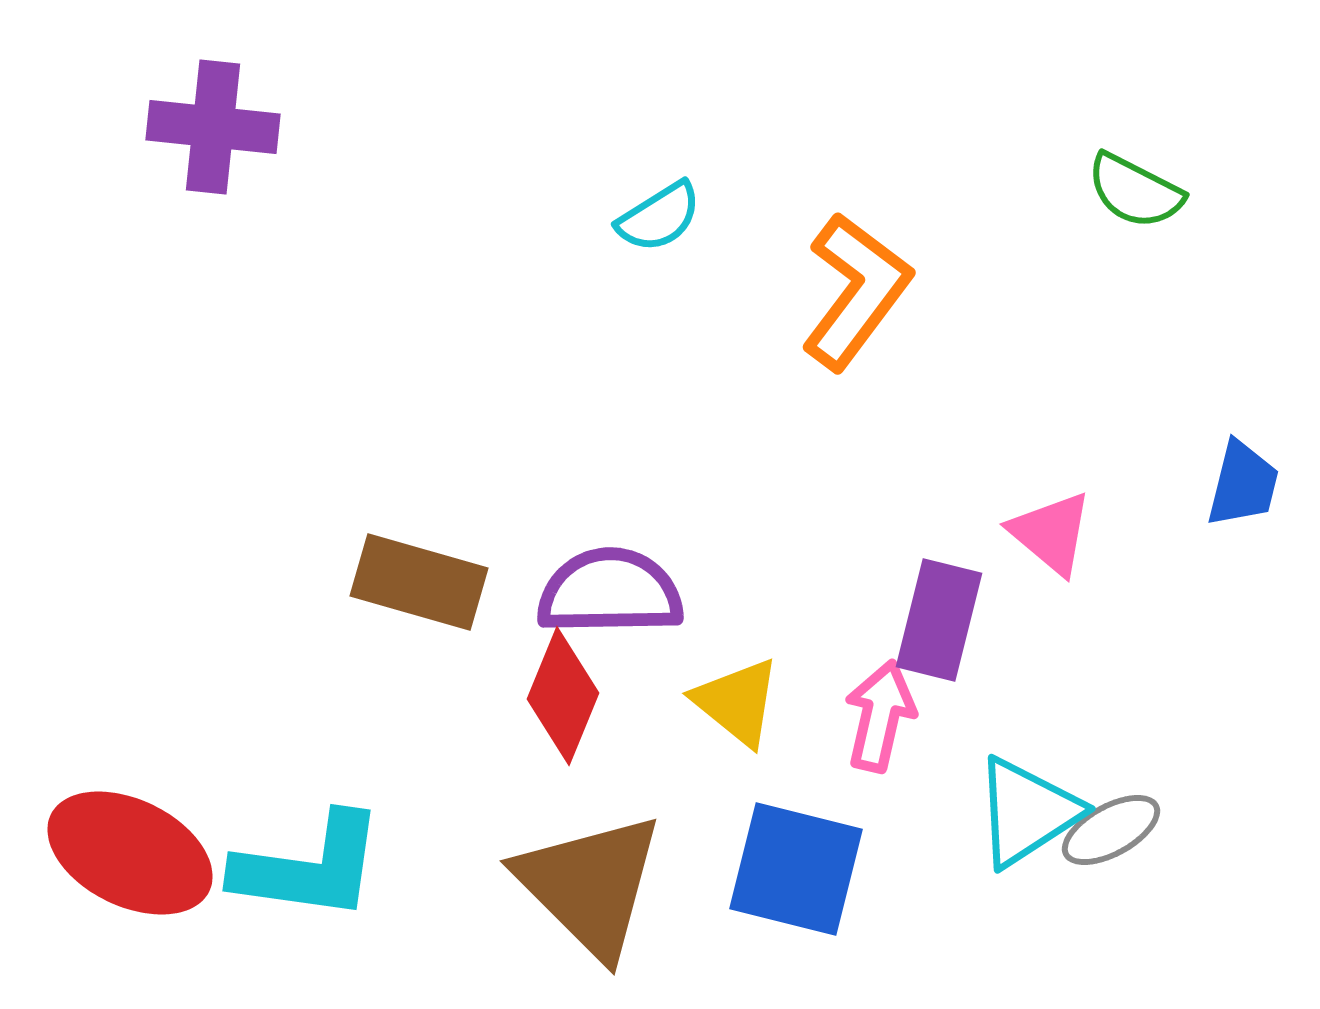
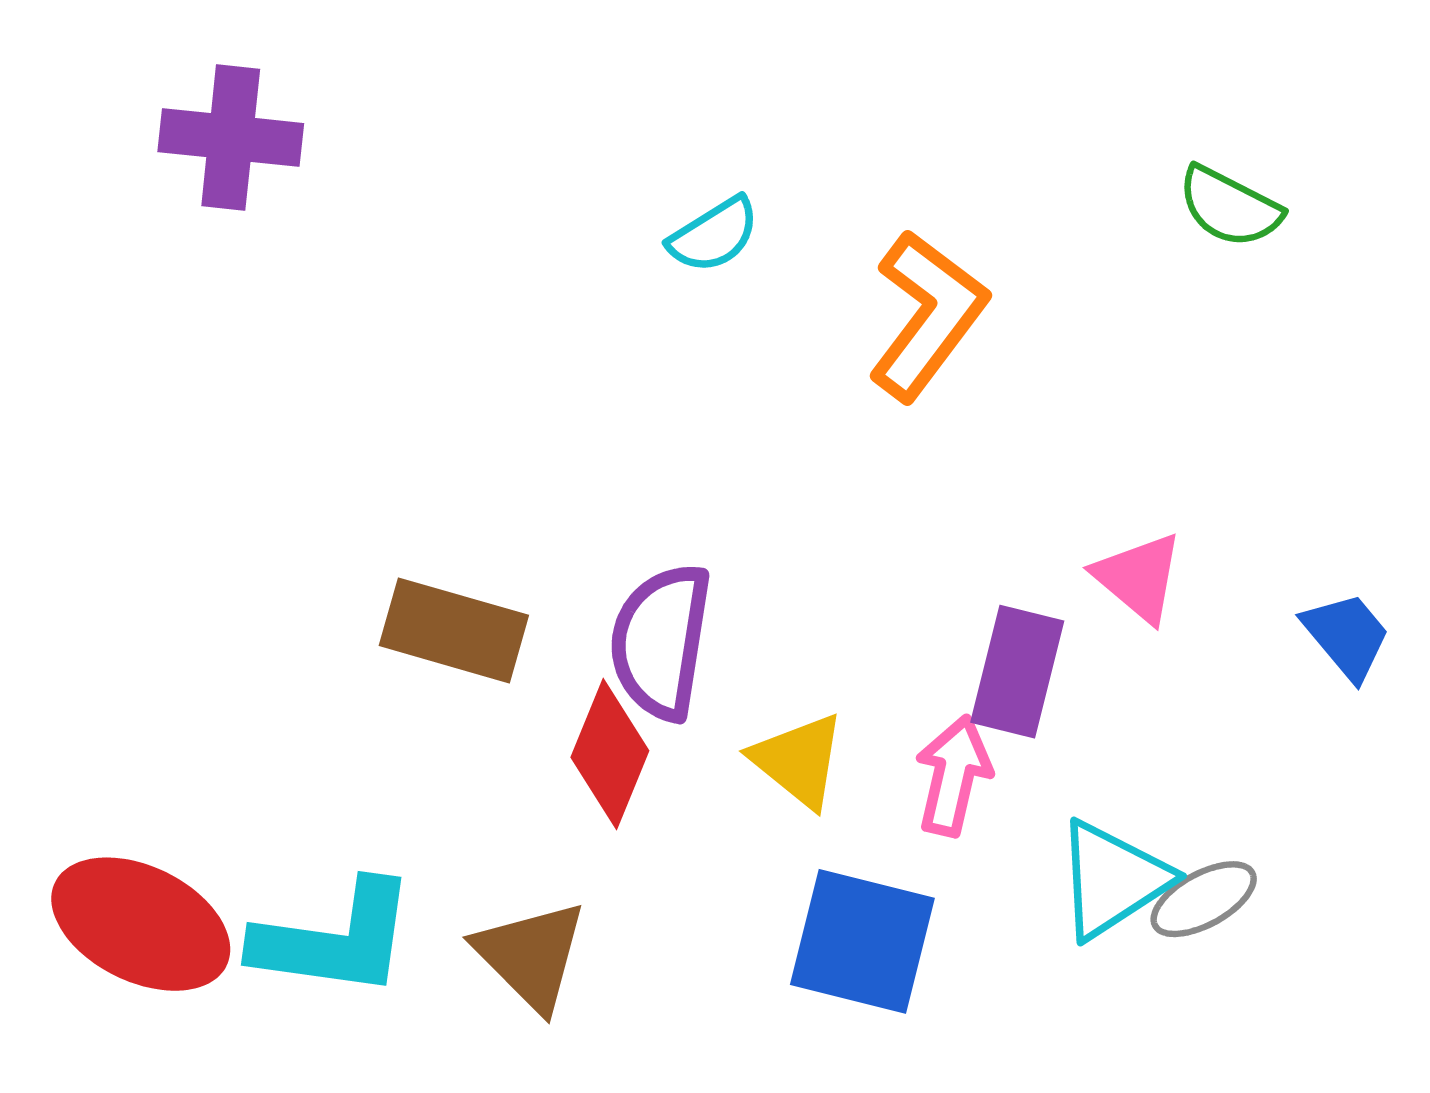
blue trapezoid: (1243, 484) -> (1347, 636), moved, turned -54
purple semicircle: (610, 592) -> (661, 641), turned -80
brown triangle: (590, 885) -> (531, 955), moved, size x0.7

